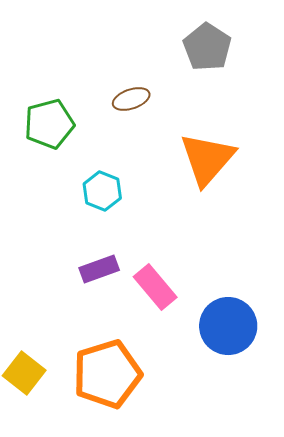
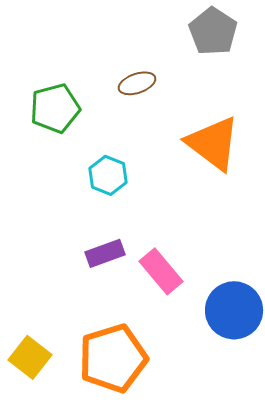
orange triangle: (207, 159) -> (213, 143), turned -34

